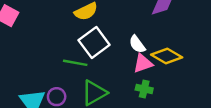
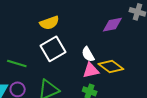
green line: (75, 63) -> (17, 63), moved

